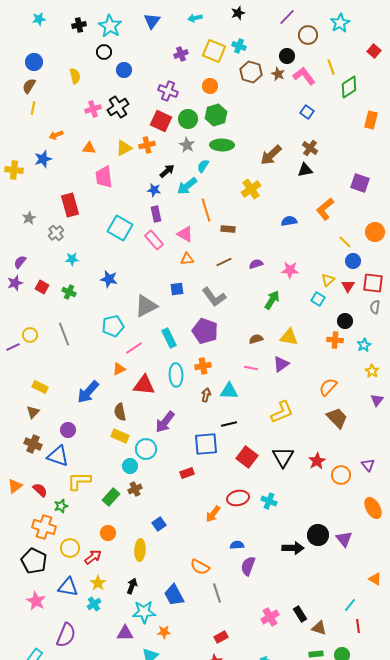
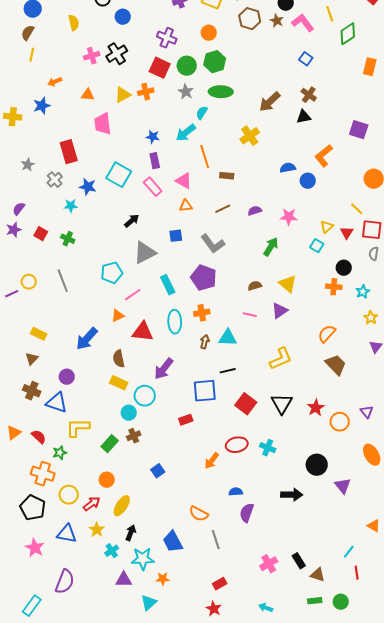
black arrow: (167, 171) -> (132, 221), moved
yellow line: (345, 242) -> (357, 209), moved
blue circle: (353, 261) -> (308, 181), moved
blue star: (109, 279) -> (88, 187), moved
yellow triangle: (289, 337) -> (288, 284), turned 30
black circle: (318, 535) -> (317, 465), moved
yellow ellipse: (140, 550) -> (122, 506), moved, turned 30
cyan cross: (94, 604) -> (112, 551), moved

